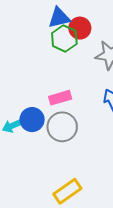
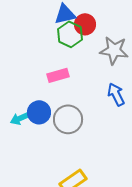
pink rectangle: (60, 98) -> (58, 75), moved

